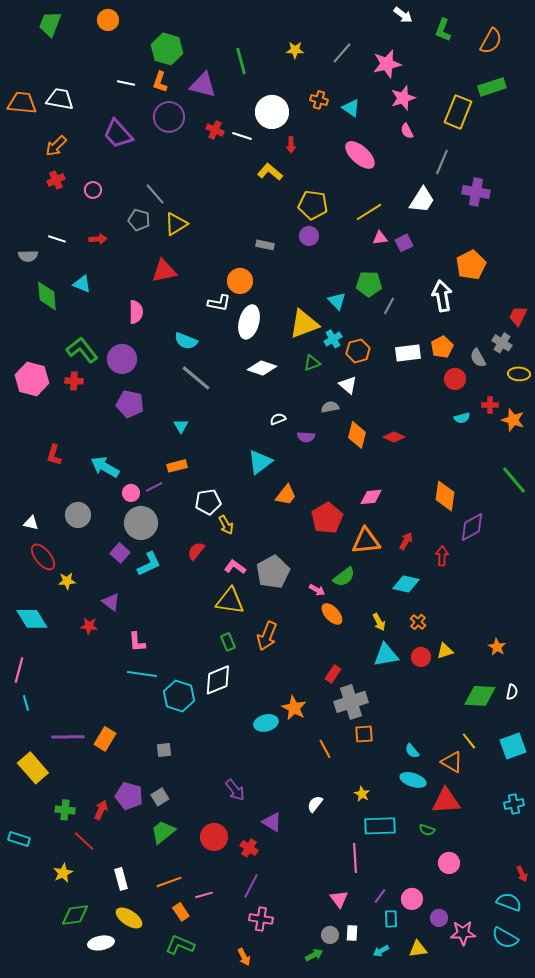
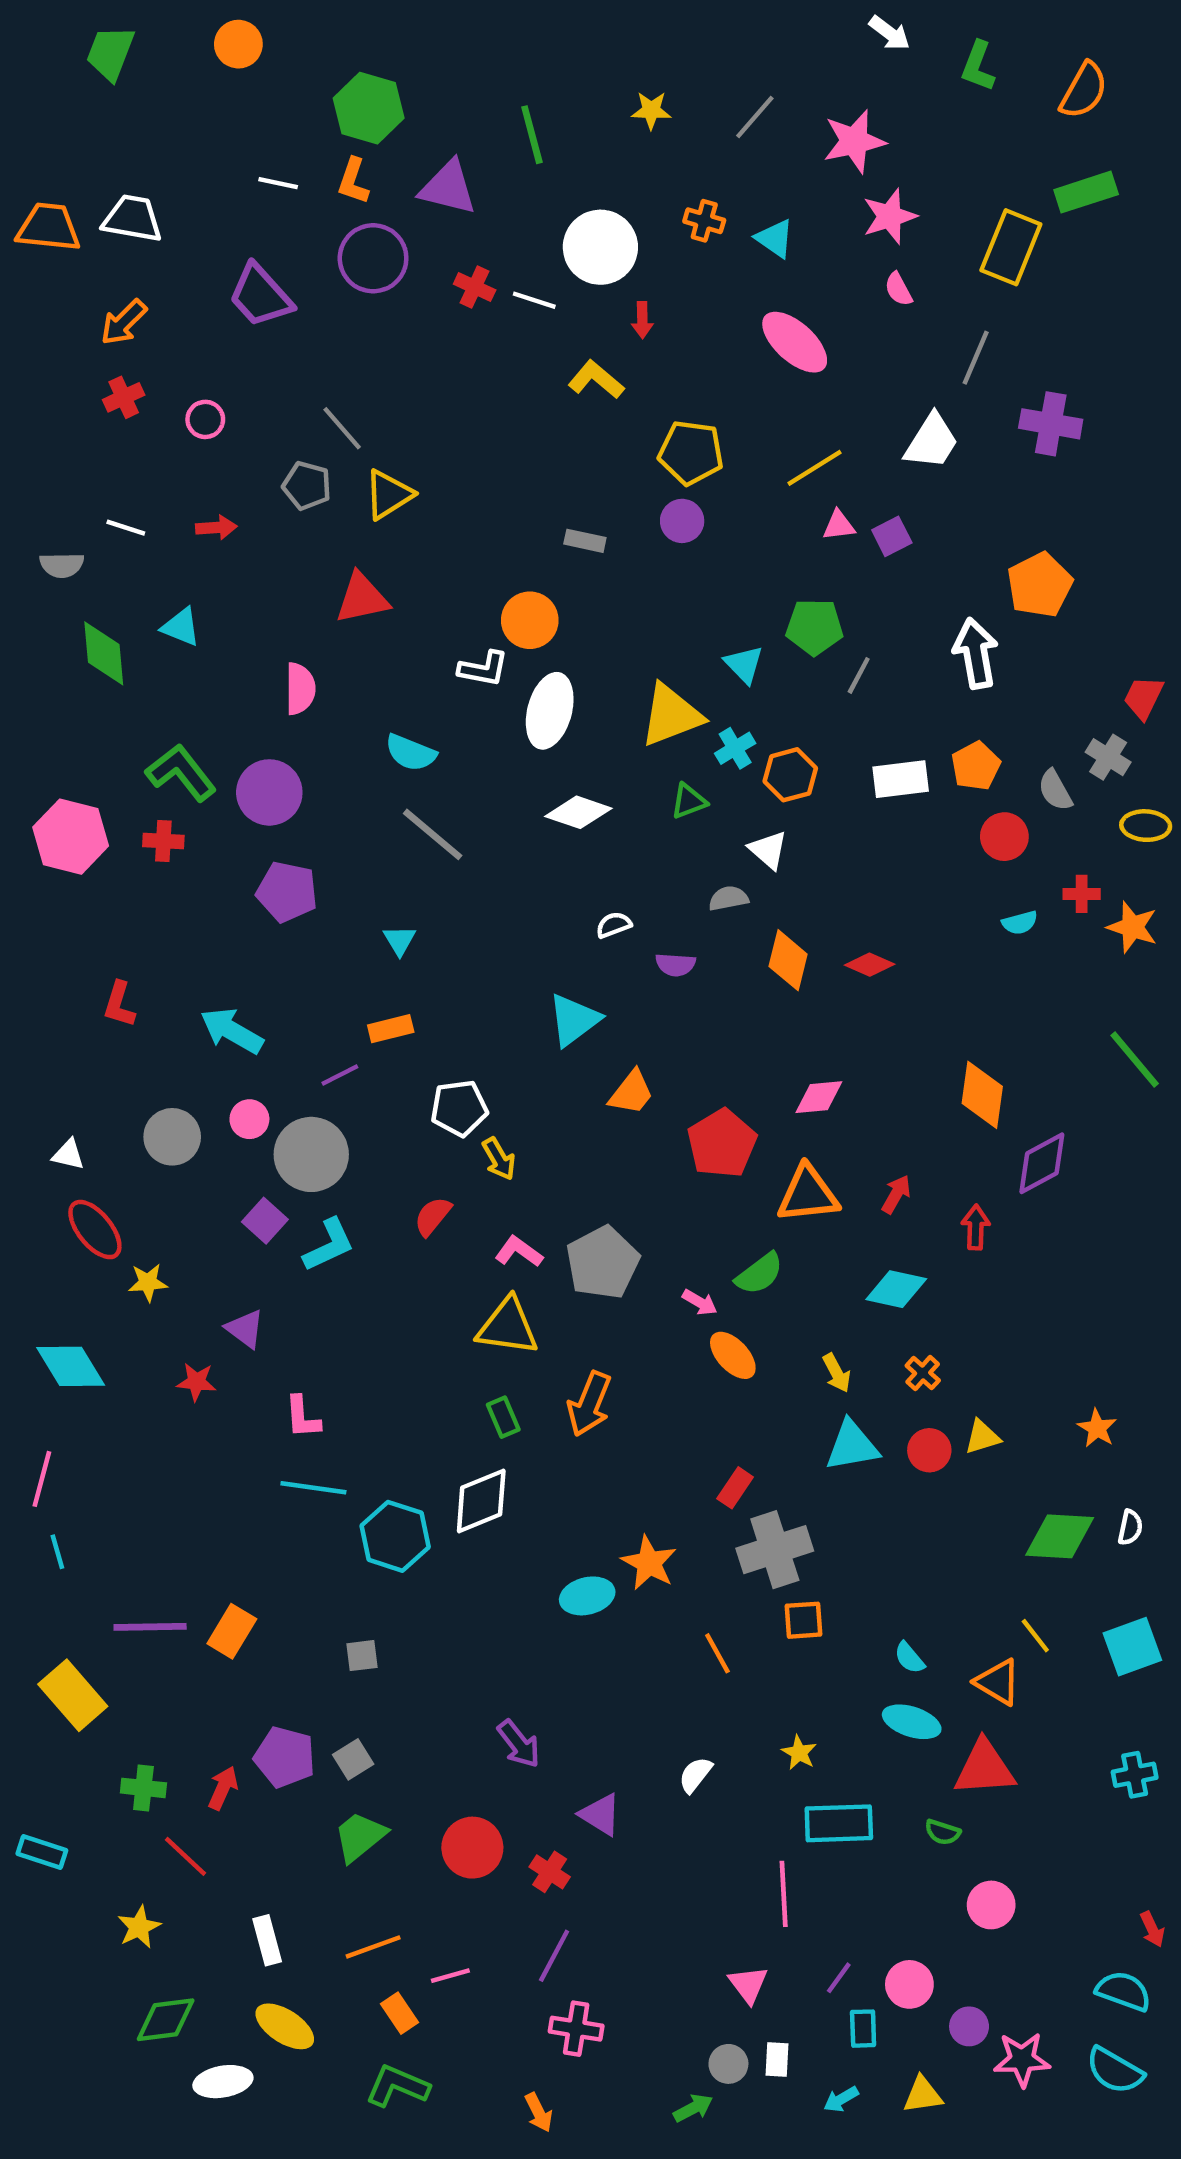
pink circle: (131, 493) -> (249, 1119), moved

